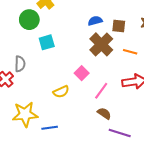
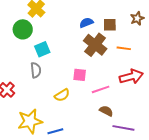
gray semicircle: (20, 64) -> (36, 70), moved
pink square: (82, 73) -> (80, 75), turned -32
pink line: (101, 91) -> (101, 89), turned 42

